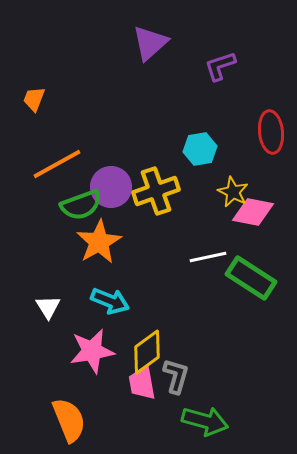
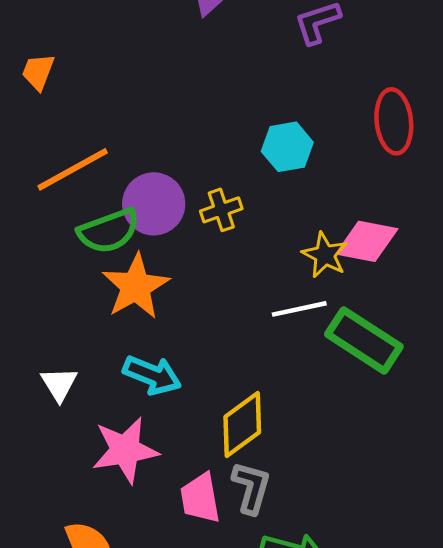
yellow cross: (156, 191) -> (221, 210), size x0.6
yellow star: (233, 192) -> (325, 255), moved
yellow diamond: (147, 352) -> (242, 425), moved

